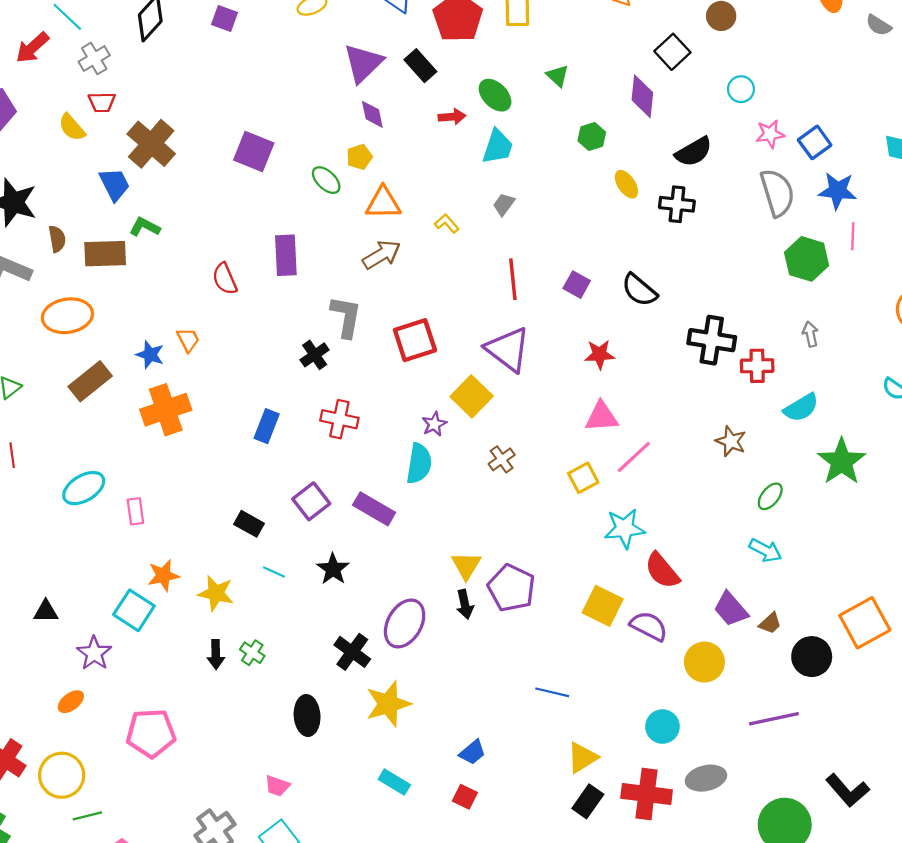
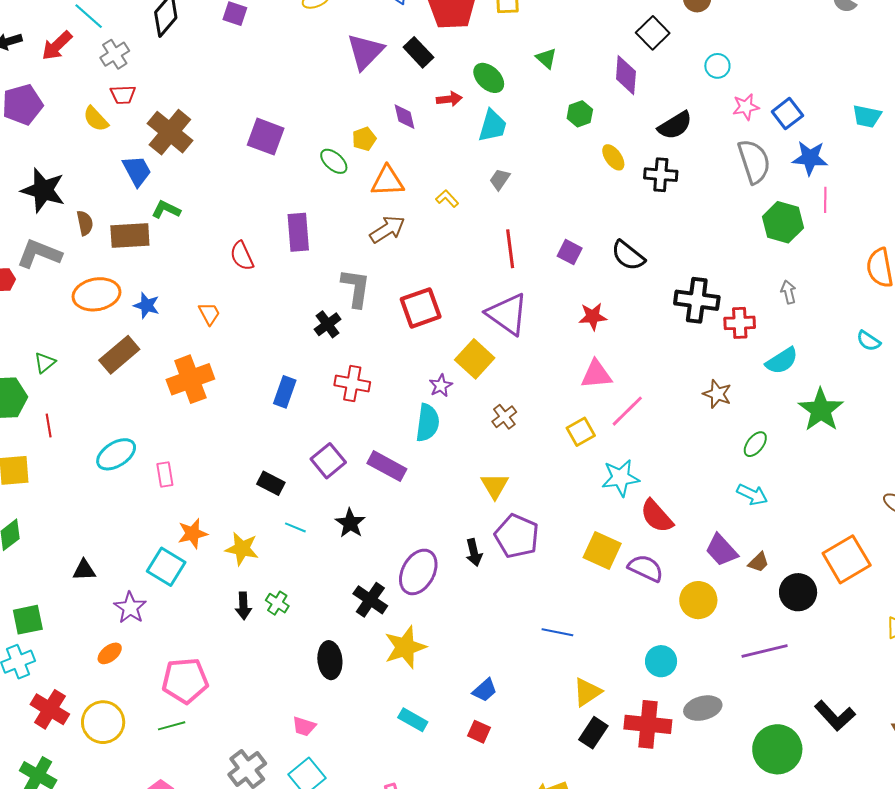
purple diamond: (372, 114) -> (404, 117), moved
blue star: (150, 355) -> (147, 305), moved
yellow triangle: (466, 565) -> (495, 486), moved
green line: (87, 816) -> (172, 726), moved

